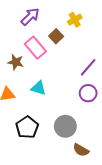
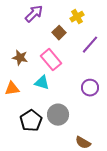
pink rectangle: (35, 48) -> (51, 60), moved
purple line: (88, 67) -> (90, 45), moved
gray circle: (65, 126) -> (58, 115), moved

